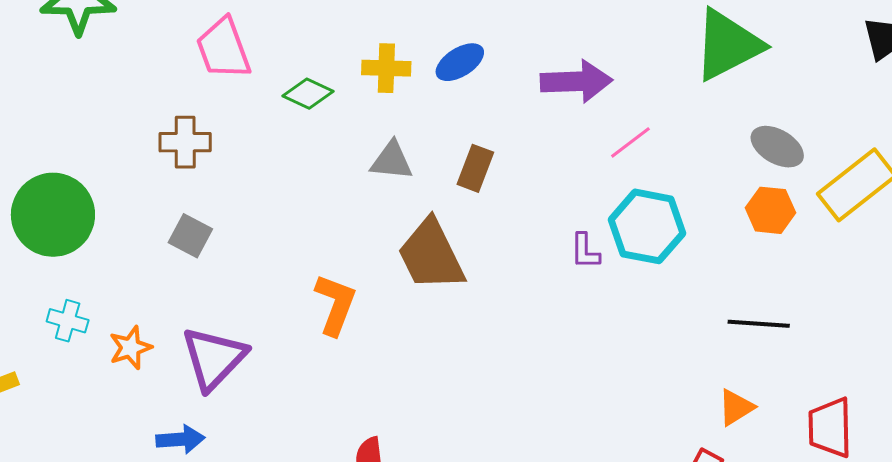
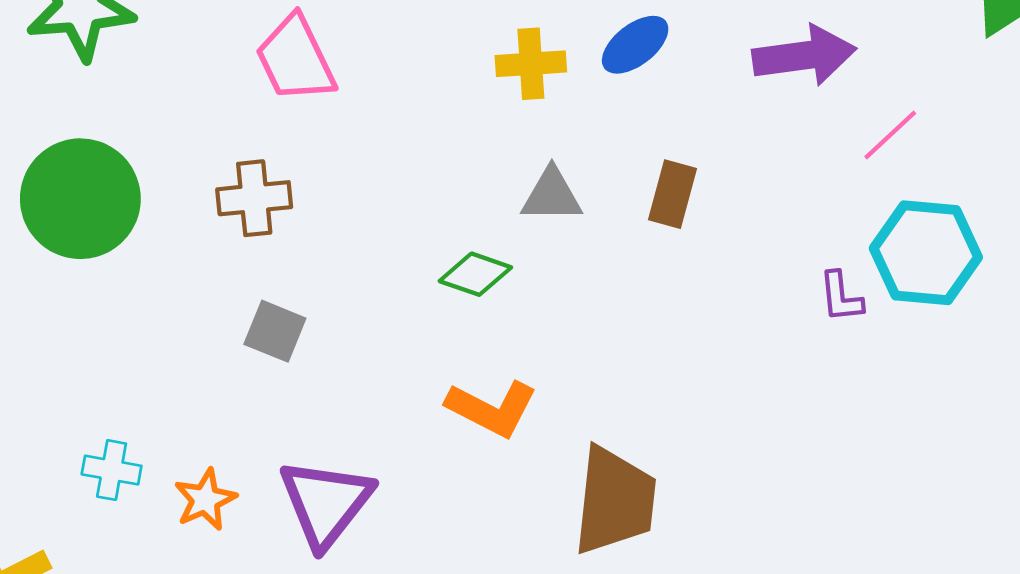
green diamond: (308, 94) -> (475, 274), moved
green circle: (53, 215) -> (80, 199), moved
brown trapezoid: (431, 255) -> (615, 501), moved, turned -142
orange L-shape: (335, 304) -> (492, 408), turned 102

